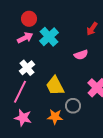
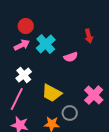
red arrow: (92, 29) -> (89, 36), turned -48
pink semicircle: (81, 55) -> (71, 57), moved
yellow trapezoid: (55, 86) -> (52, 93), turned -35

